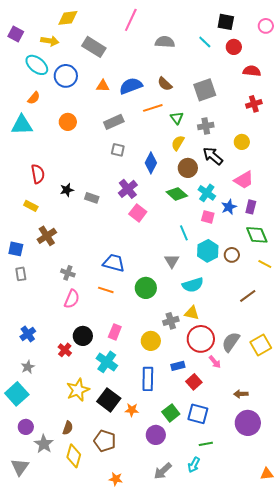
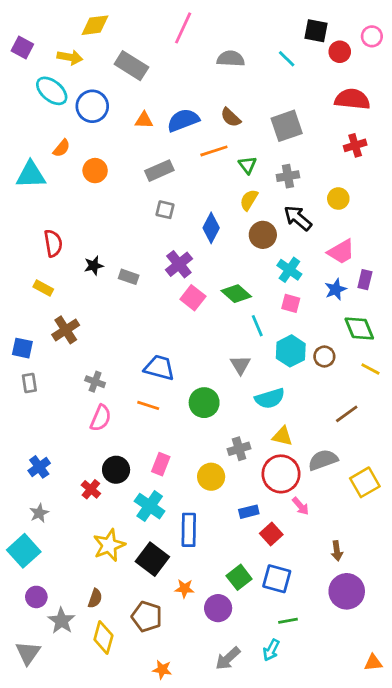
red circle: (234, 47) -> (340, 52), moved
red semicircle: (252, 71) -> (352, 99), size x1.4
orange semicircle: (34, 98) -> (62, 148), moved
green diamond: (177, 194) -> (236, 294), moved
blue star: (229, 207) -> (336, 289), moved
purple rectangle: (251, 207) -> (365, 280), moved
yellow triangle: (192, 313) -> (282, 436), moved
gray semicircle: (231, 342) -> (323, 460), moved, turned 35
blue rectangle: (148, 379) -> (189, 530), moved
brown arrow: (241, 394) -> (337, 551), turned -96
orange star: (132, 410) -> (185, 589), moved

